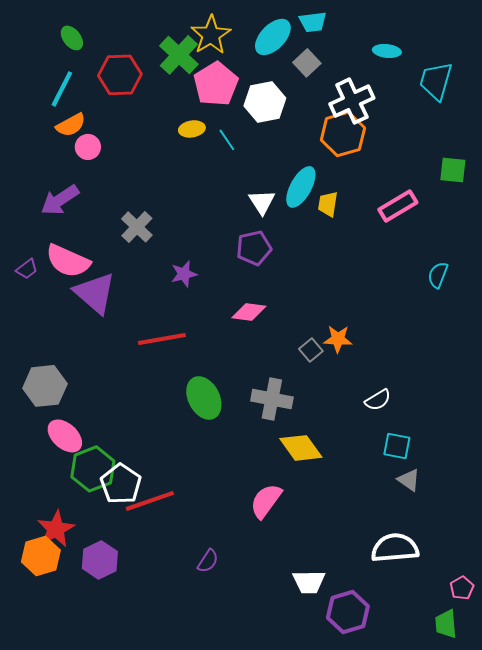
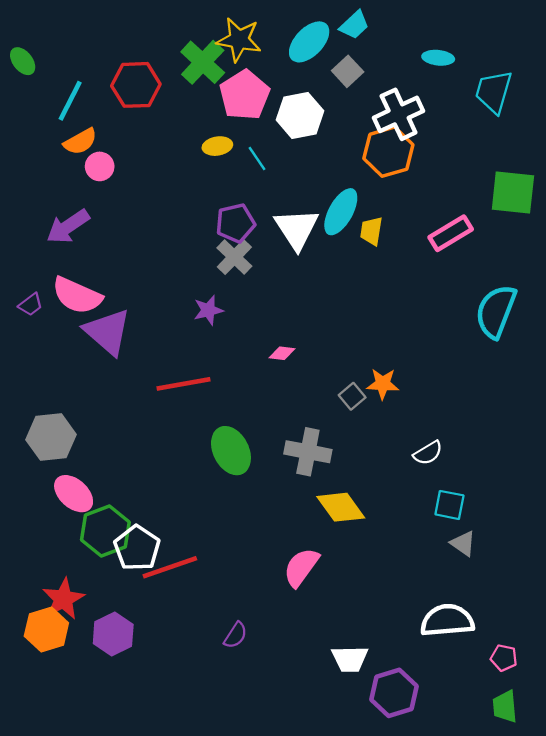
cyan trapezoid: (313, 22) -> (354, 25), turned -36
yellow star: (211, 35) -> (239, 40), turned -30
green ellipse: (72, 38) -> (23, 61), moved
green square: (453, 170) -> (513, 192), size x1.5
white triangle: (262, 202) -> (297, 229), size x1.5
gray cross: (137, 227) -> (234, 257), moved
purple pentagon: (254, 248) -> (236, 223), moved
cyan semicircle: (438, 275) -> (496, 311), size x1.8
pink diamond: (249, 312) -> (282, 353), size x0.7
pink pentagon: (462, 588) -> (504, 658), moved, turned -30

